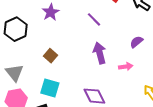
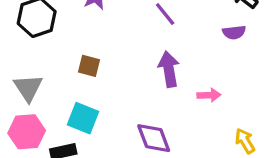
purple semicircle: (136, 42) -> (234, 32), moved, turned -152
brown square: (50, 56) -> (89, 66), turned -32

